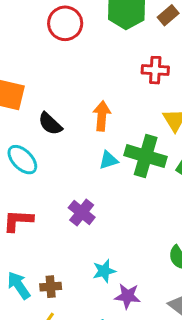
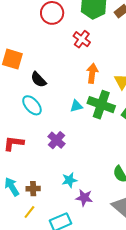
red cross: (155, 70) -> (82, 39), moved, turned 30
orange arrow: (102, 116) -> (92, 73), moved
cyan ellipse: (22, 160) -> (32, 105), moved

